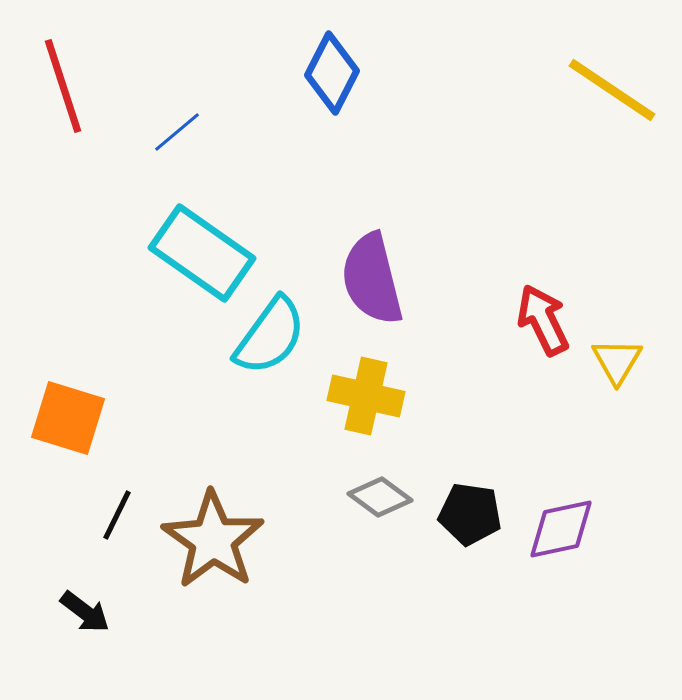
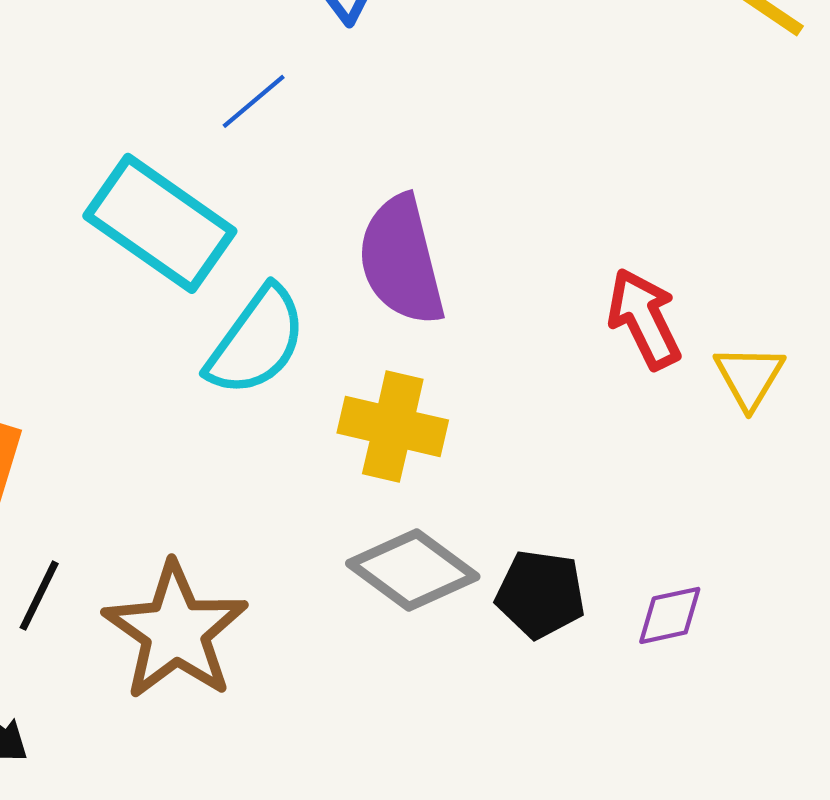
blue line: (177, 132) -> (254, 101), moved
gray diamond: (380, 497) -> (413, 570), size x1.4
purple diamond: (561, 529) -> (670, 615), size x0.7

